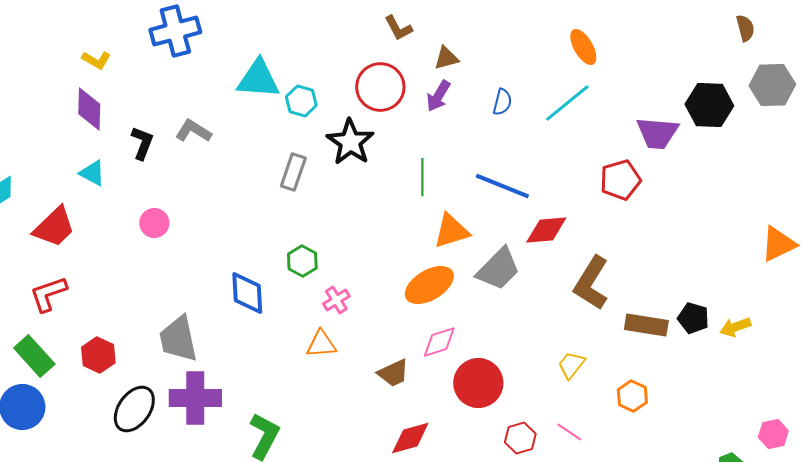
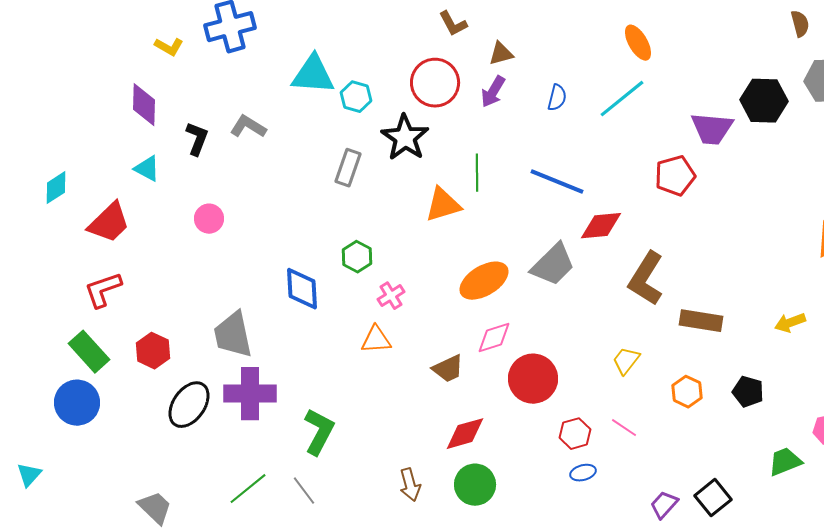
yellow L-shape: (96, 60) -> (169, 47), moved
orange triangle: (451, 231) -> (443, 205), moved
black pentagon: (693, 318) -> (748, 392), moved

